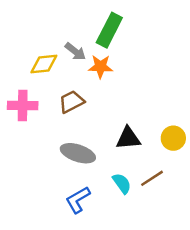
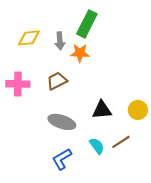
gray arrow: (75, 51) -> (60, 41), turned 48
yellow diamond: (44, 64) -> (29, 38), moved

